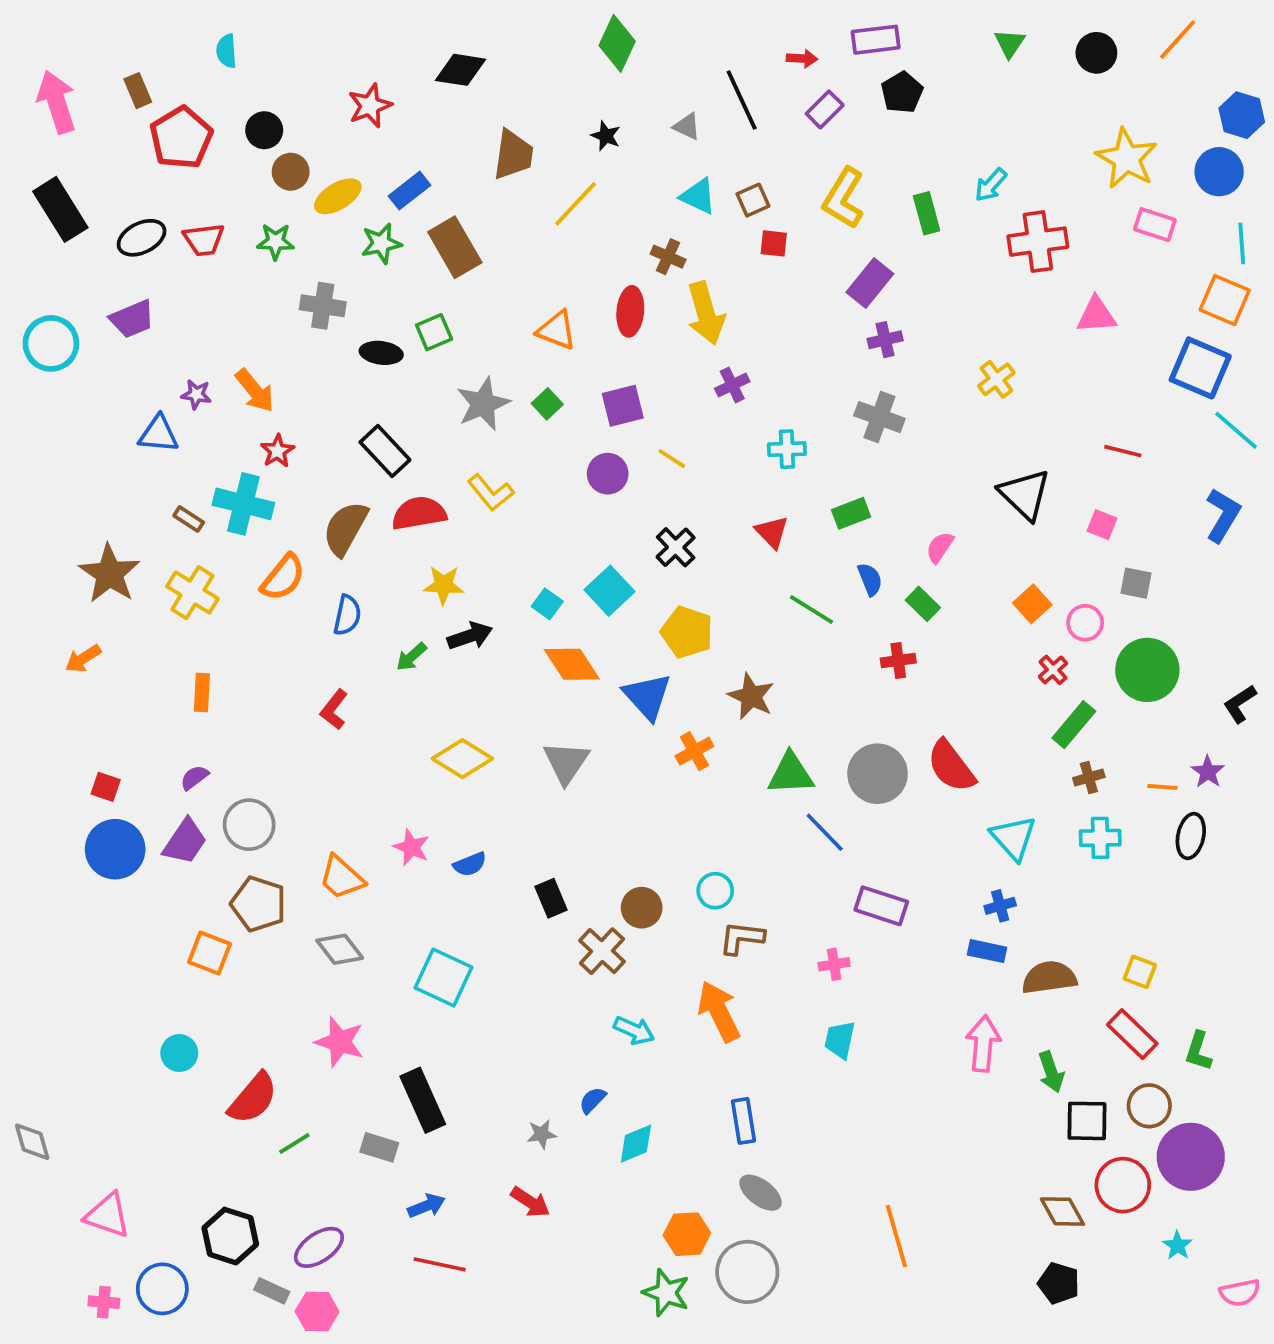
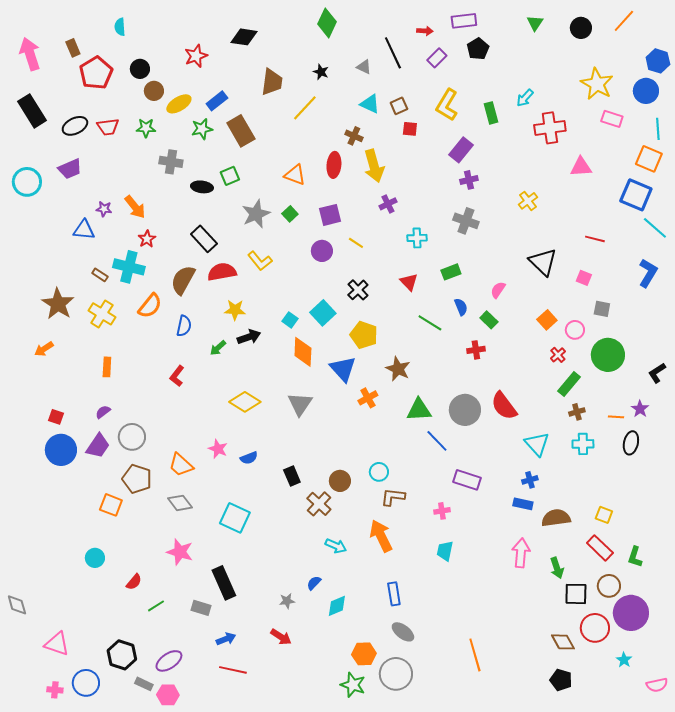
orange diamond: (572, 664) -> (303, 352), turned 36
red semicircle: (253, 1098) -> (134, 582), size x0.6

